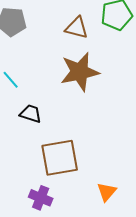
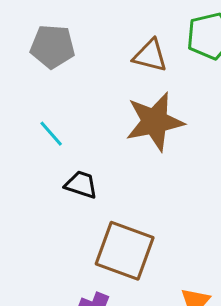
brown square: (60, 158) -> (125, 251), turned 30

